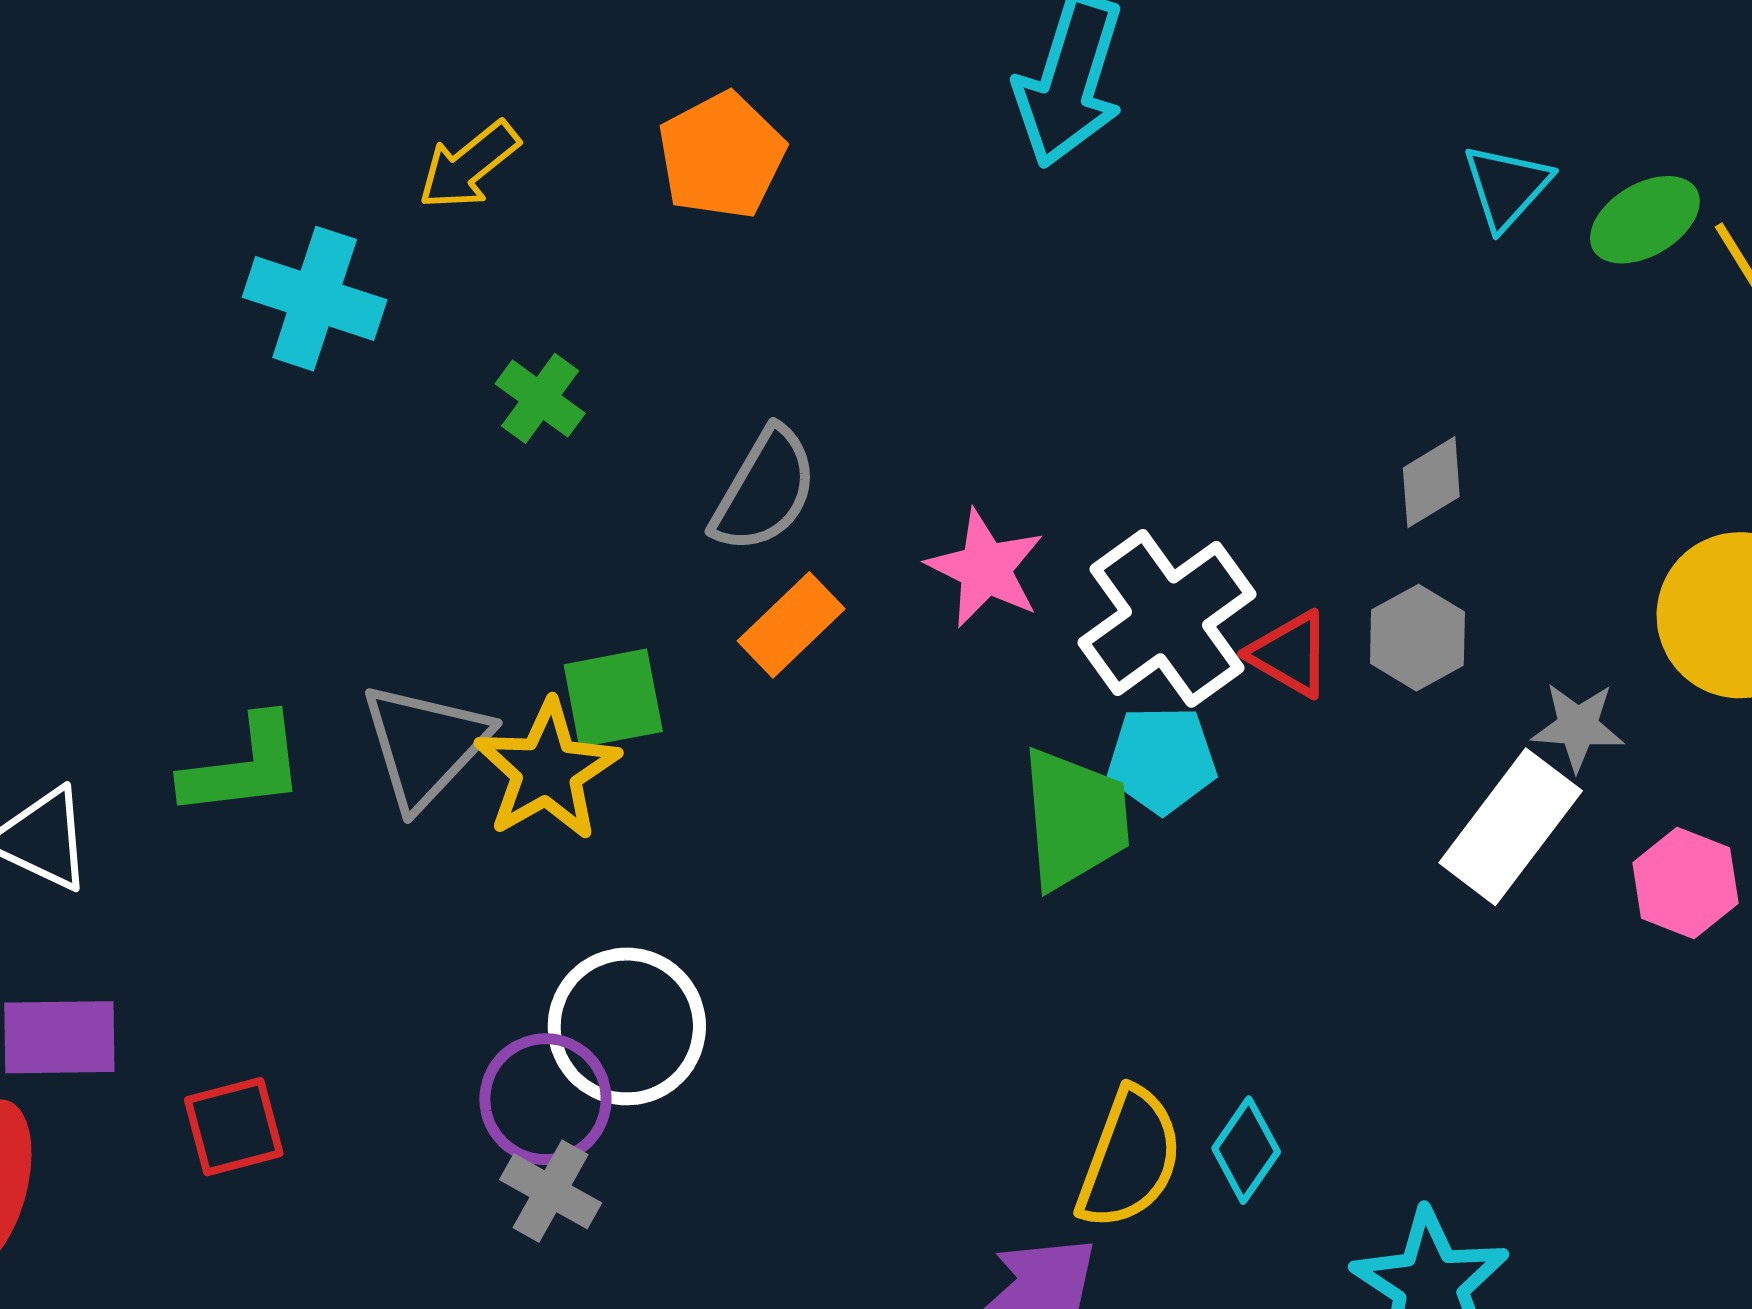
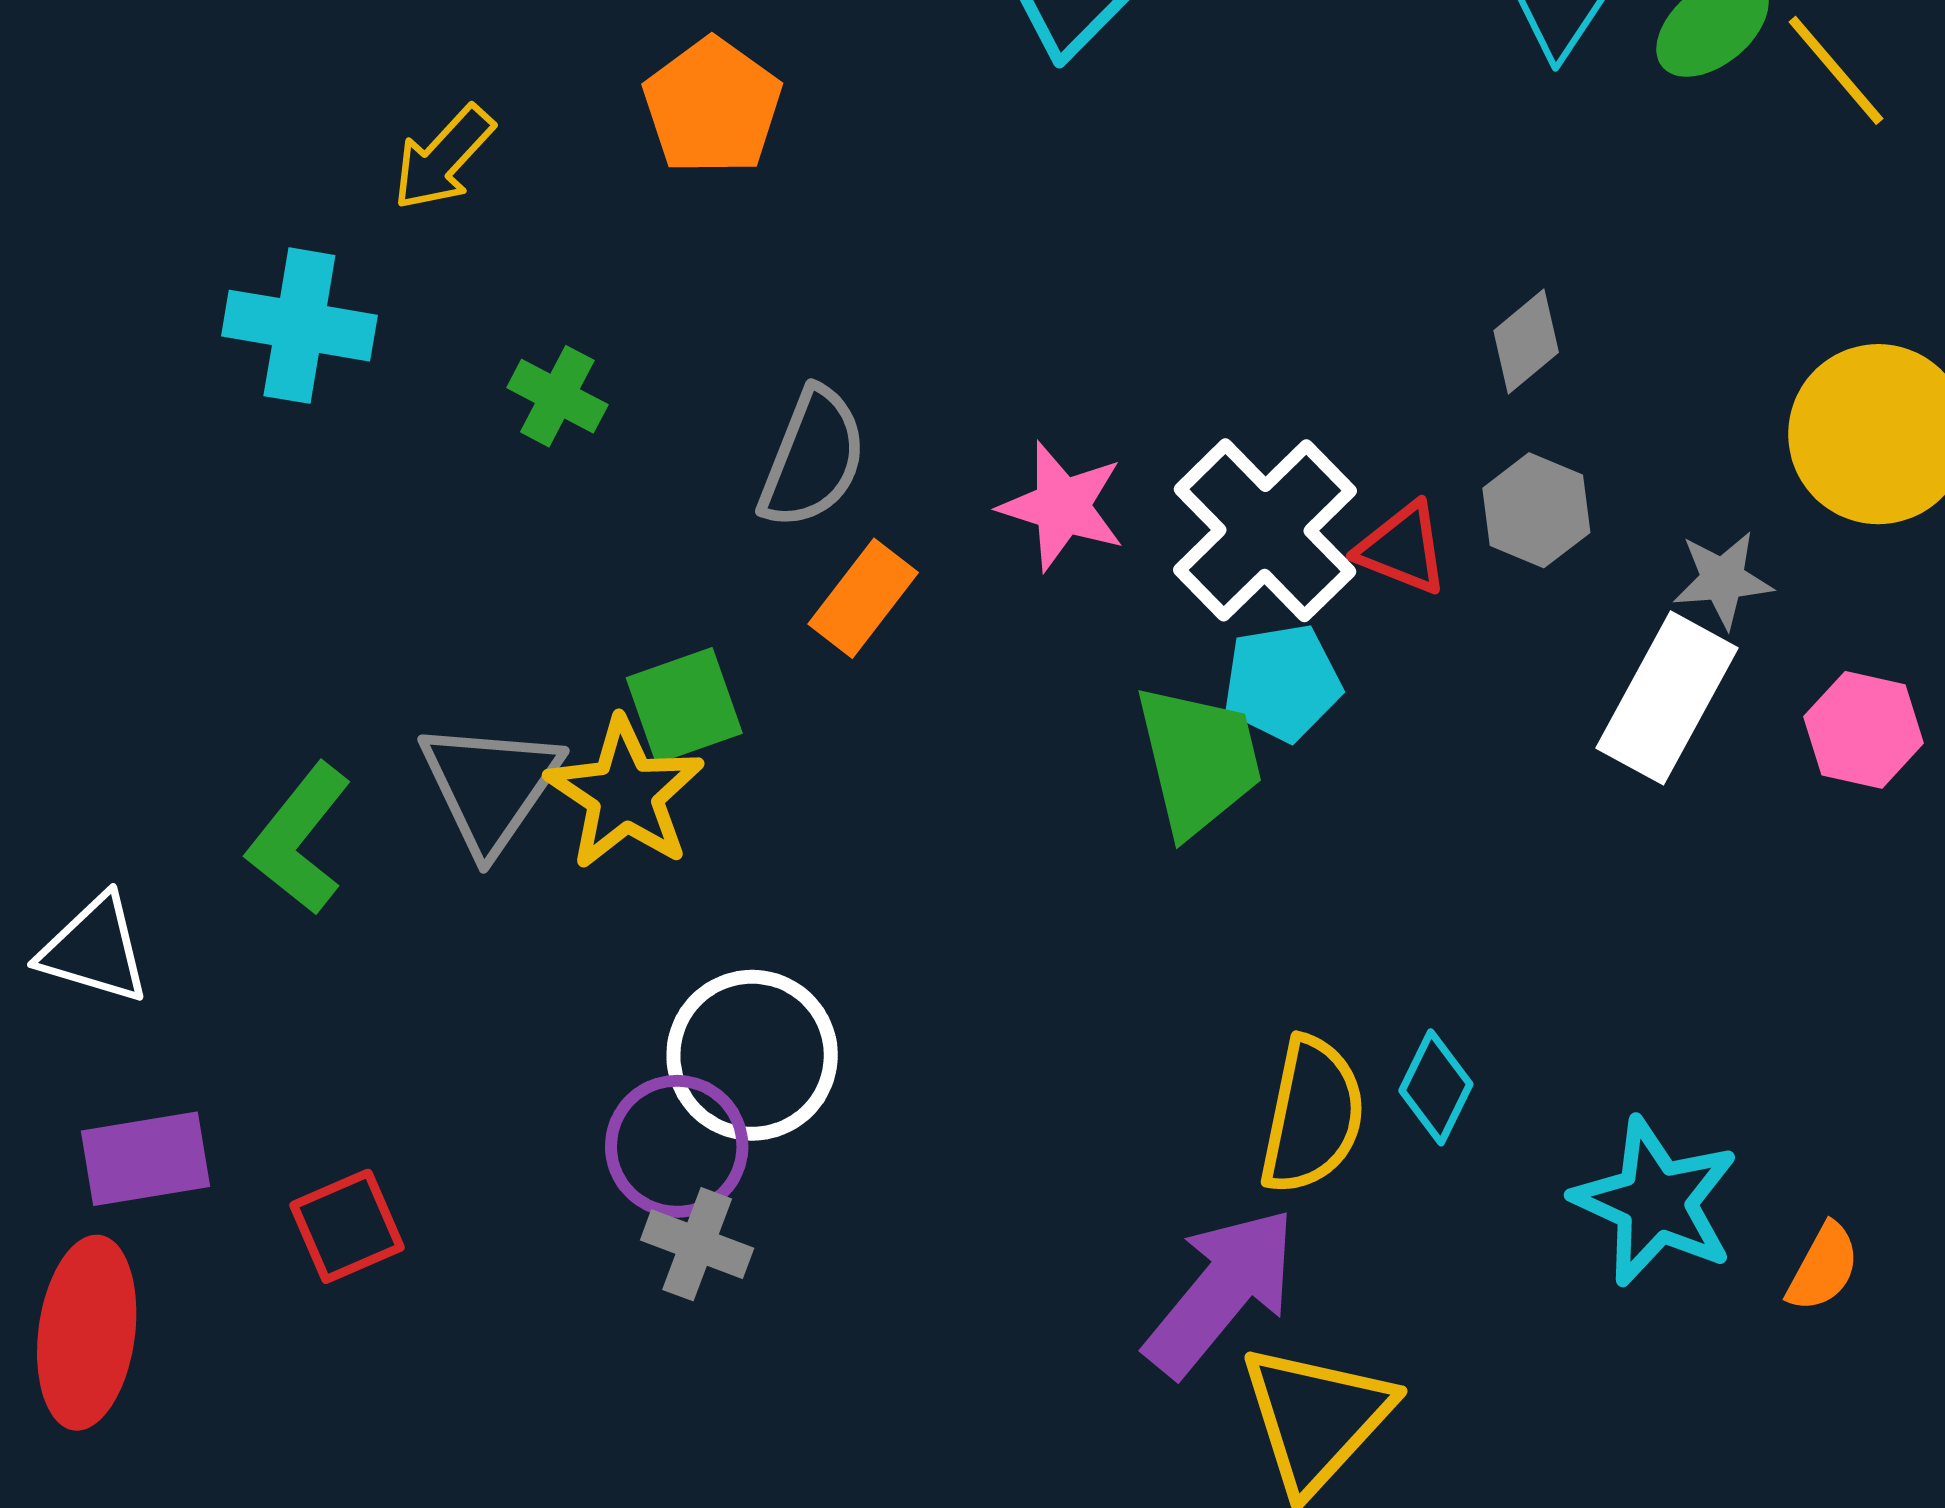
green L-shape: (244, 767) -> (299, 839), turned 144

